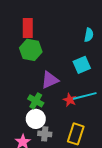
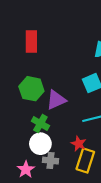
green hexagon: (31, 50) -> (31, 89), moved
red star: (70, 100) -> (79, 144), moved

